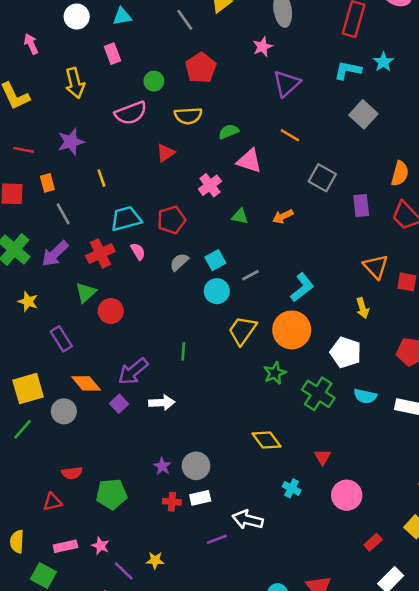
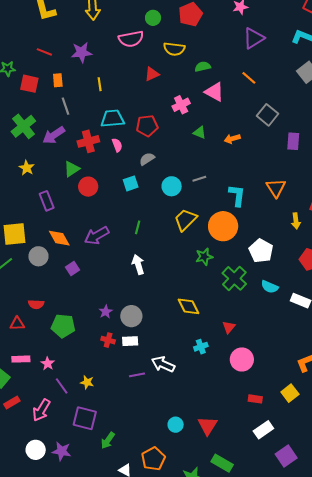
cyan square: (215, 260) -> (131, 183), moved
orange triangle: (376, 267) -> (276, 188), moved
cyan L-shape: (302, 287) -> (237, 195), turned -55
yellow arrow: (363, 308) -> (296, 221), moved
white arrow: (162, 403) -> (138, 265), moved, turned -114
purple square: (119, 404) -> (73, 268), moved
cyan cross: (292, 488) -> (201, 347), turned 32
red rectangle: (373, 542) -> (255, 399), turned 40

